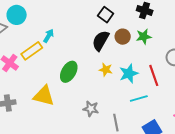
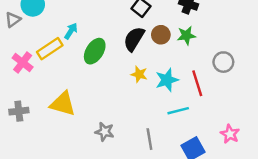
green ellipse: (69, 72) -> (95, 51), moved
gray star: (91, 109) -> (105, 132), moved

